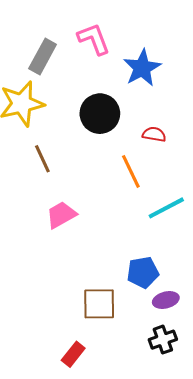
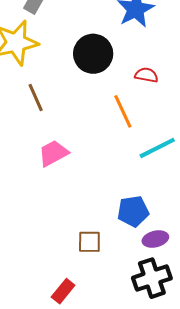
brown square: (99, 304) -> (89, 242), size x0.7
black cross: (163, 340) -> (152, 278), size x1.4

